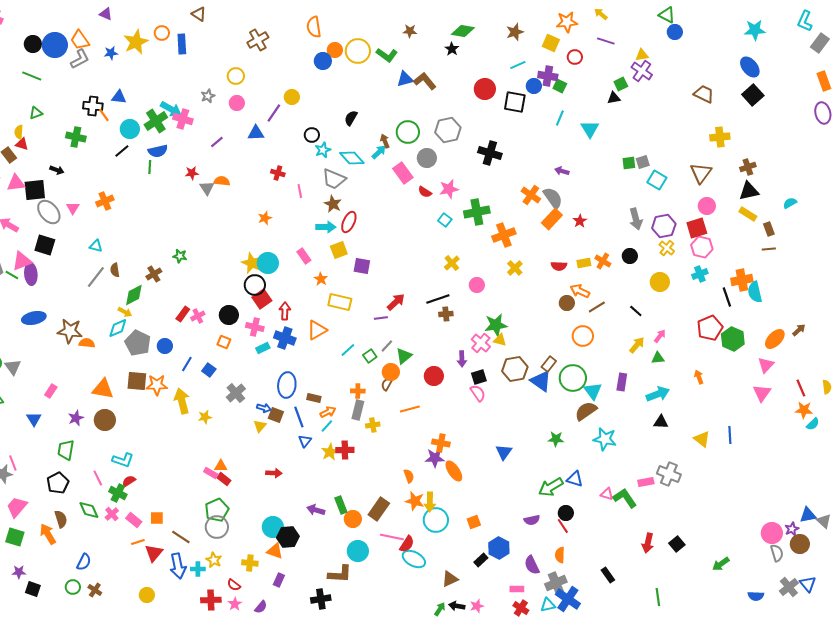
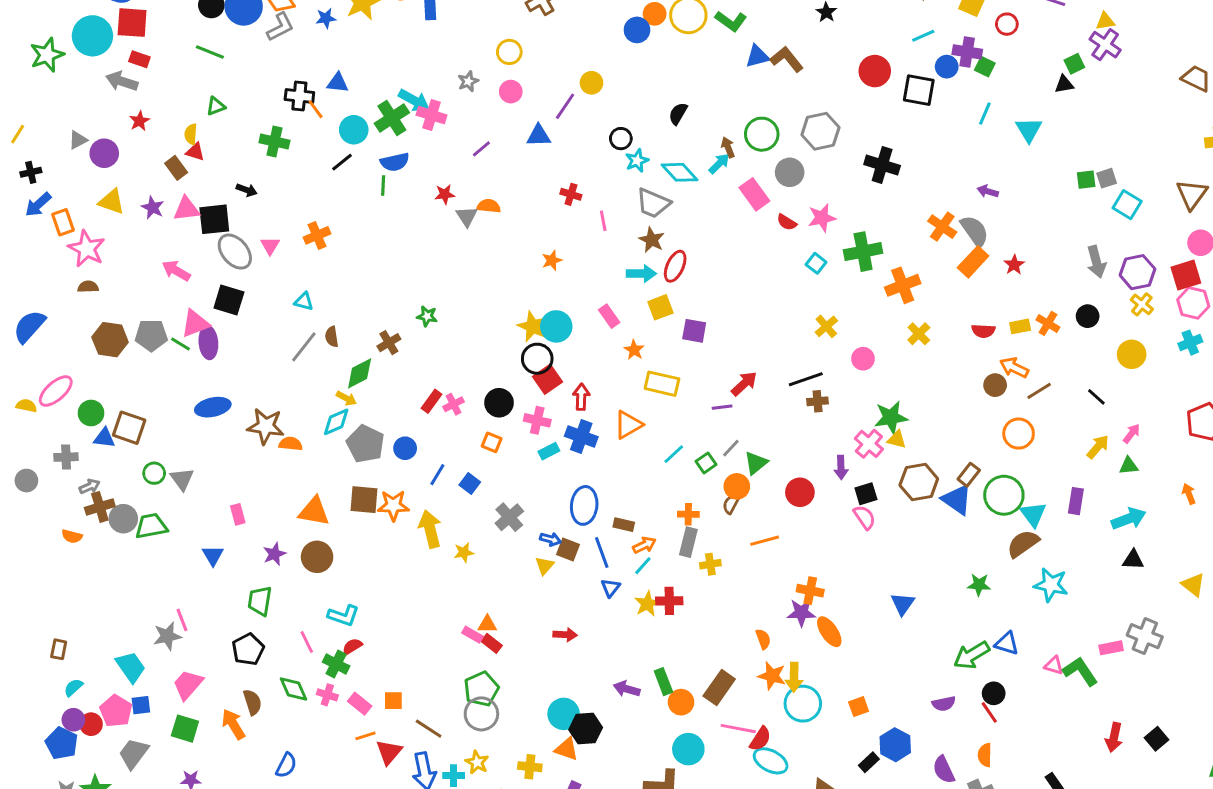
pink rectangle: (51, 391) -> (238, 514), turned -48
pink cross: (112, 514) -> (327, 695), turned -32

